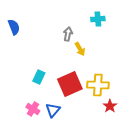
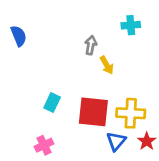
red square: (70, 84) -> (93, 112), turned 30
pink cross: (33, 109) -> (44, 145), turned 32
blue triangle: (53, 110) -> (116, 141), moved

